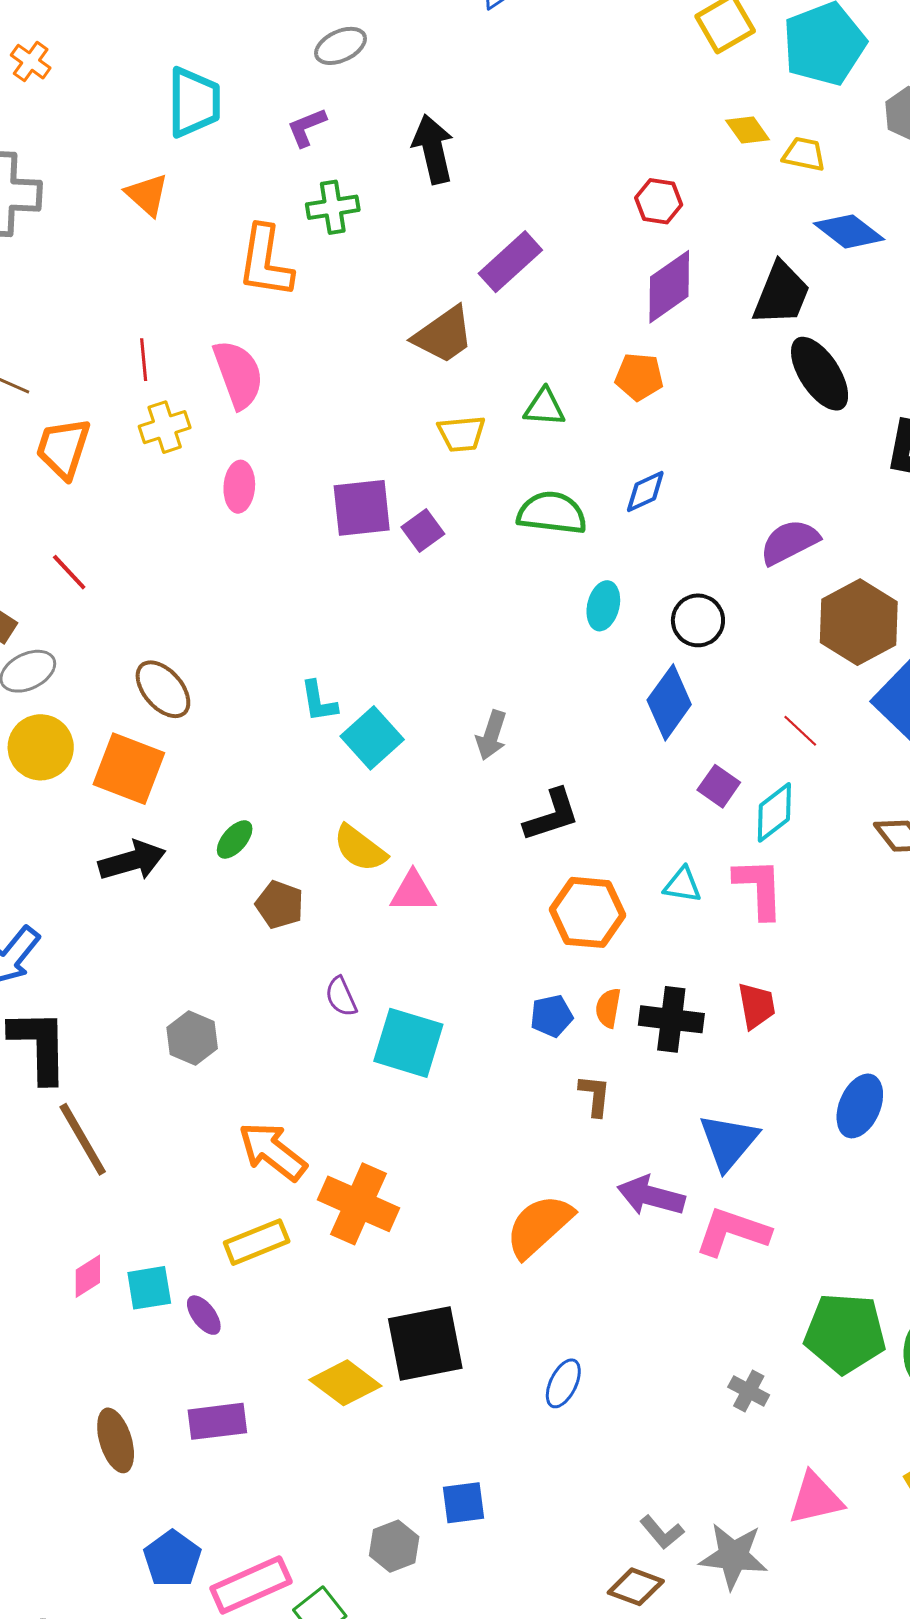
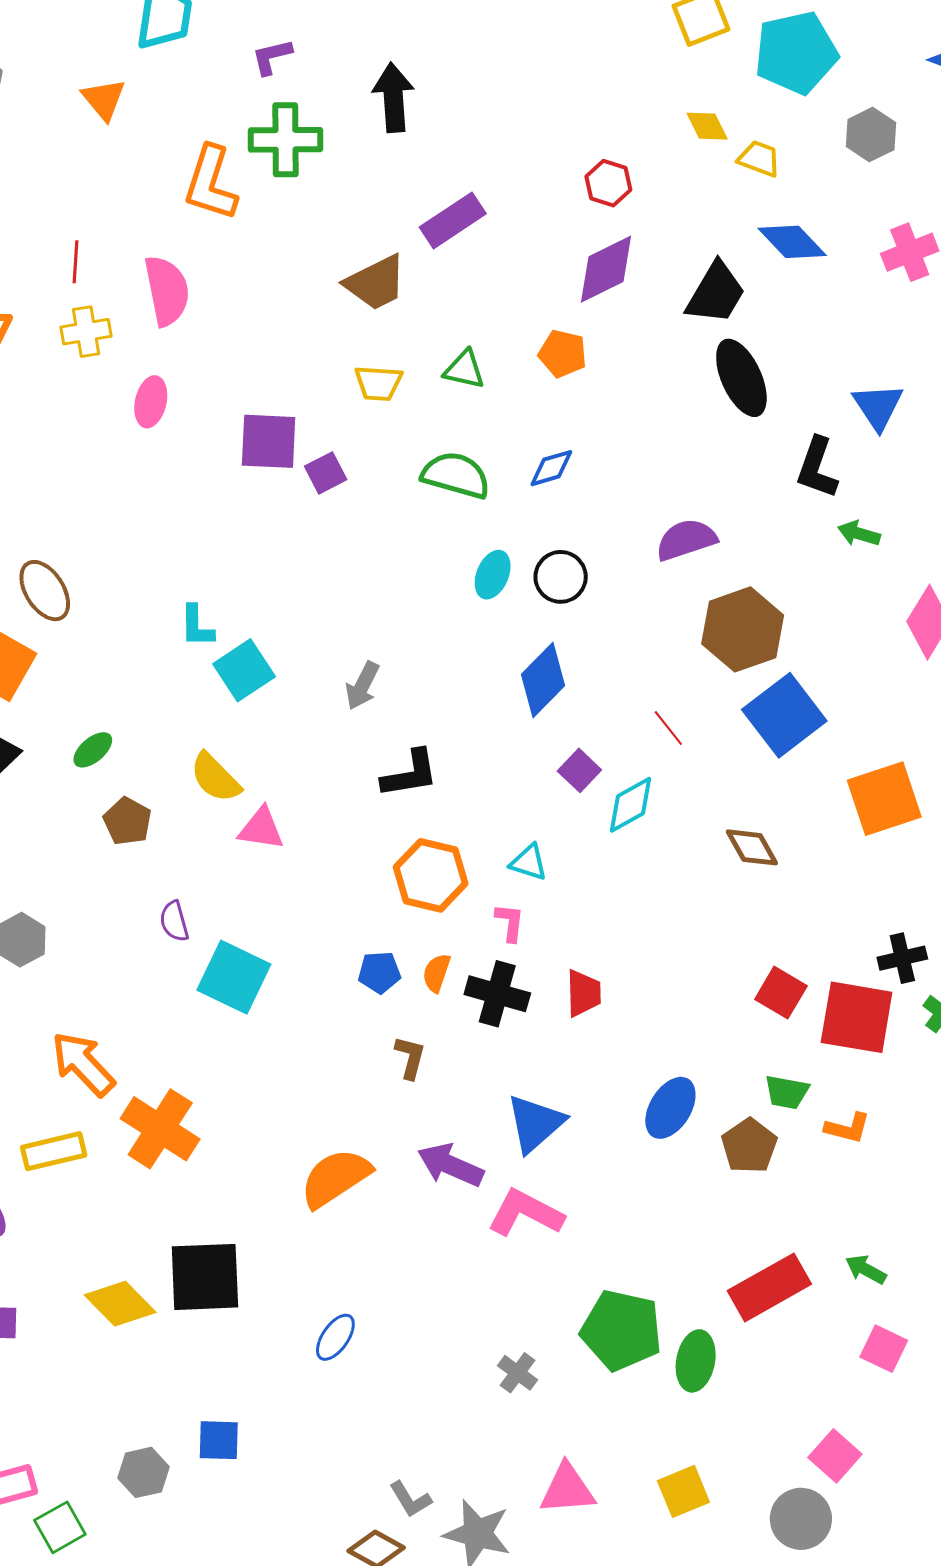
green cross: (333, 207) -> (285, 140), size x1.4
black circle: (698, 620) -> (561, 577), moved
pink L-shape: (759, 888) -> (510, 922), moved, size x0.6

